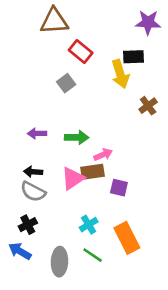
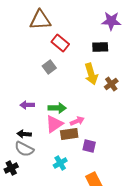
yellow arrow: (120, 74) -> (91, 74), moved
pink triangle: (73, 178) -> (54, 124), moved
black cross: (28, 225) -> (11, 168), moved
cyan cross: (89, 225) -> (60, 163), moved

